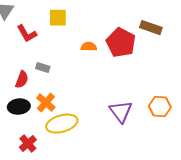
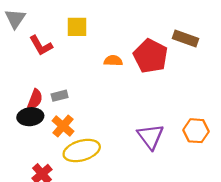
gray rectangle: (43, 68) -> (60, 96), moved, turned -32
black ellipse: (19, 107) -> (30, 117), moved

